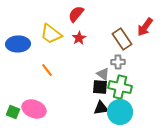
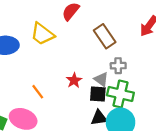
red star: (79, 38) -> (74, 80), moved
brown rectangle: (122, 39) -> (105, 36), moved
orange line: (47, 70) -> (38, 92), moved

